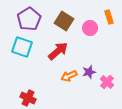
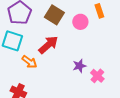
orange arrow: (69, 76) -> (29, 62), moved, turned -119

